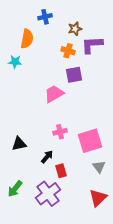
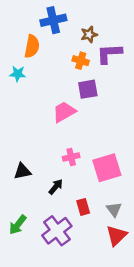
blue cross: (45, 17) -> (53, 20), size x1.5
gray triangle: (99, 167) -> (114, 209), moved
red rectangle: (61, 171) -> (83, 207), moved

